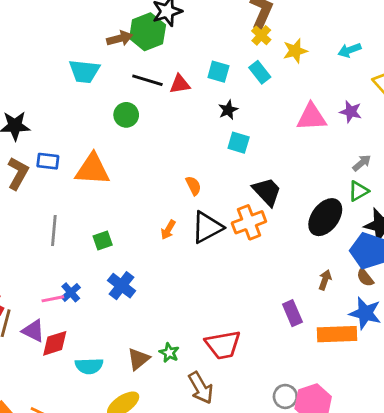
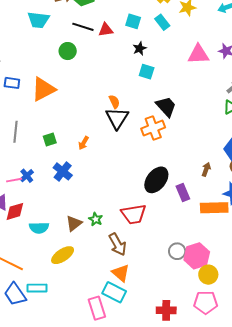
orange triangle: (93, 169) -> (43, 89), turned -32
black ellipse: (325, 217) -> (156, 180), moved
black triangle: (207, 227) -> (117, 118), moved, turned -30
orange arrow: (168, 230) -> (84, 143), moved

